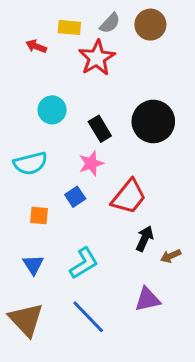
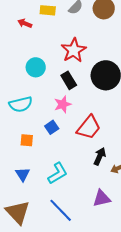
red star: (97, 58) -> (74, 50), moved

